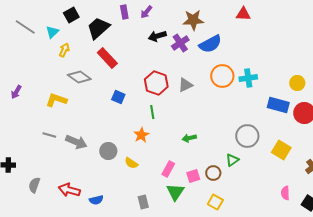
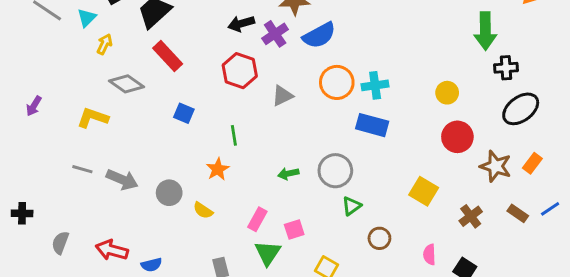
red hexagon: (156, 83) -> (240, 71), moved
blue rectangle: (278, 105) -> (372, 125), moved
gray circle: (247, 136) -> (335, 171), moved
brown circle: (213, 173) -> (379, 238), moved

